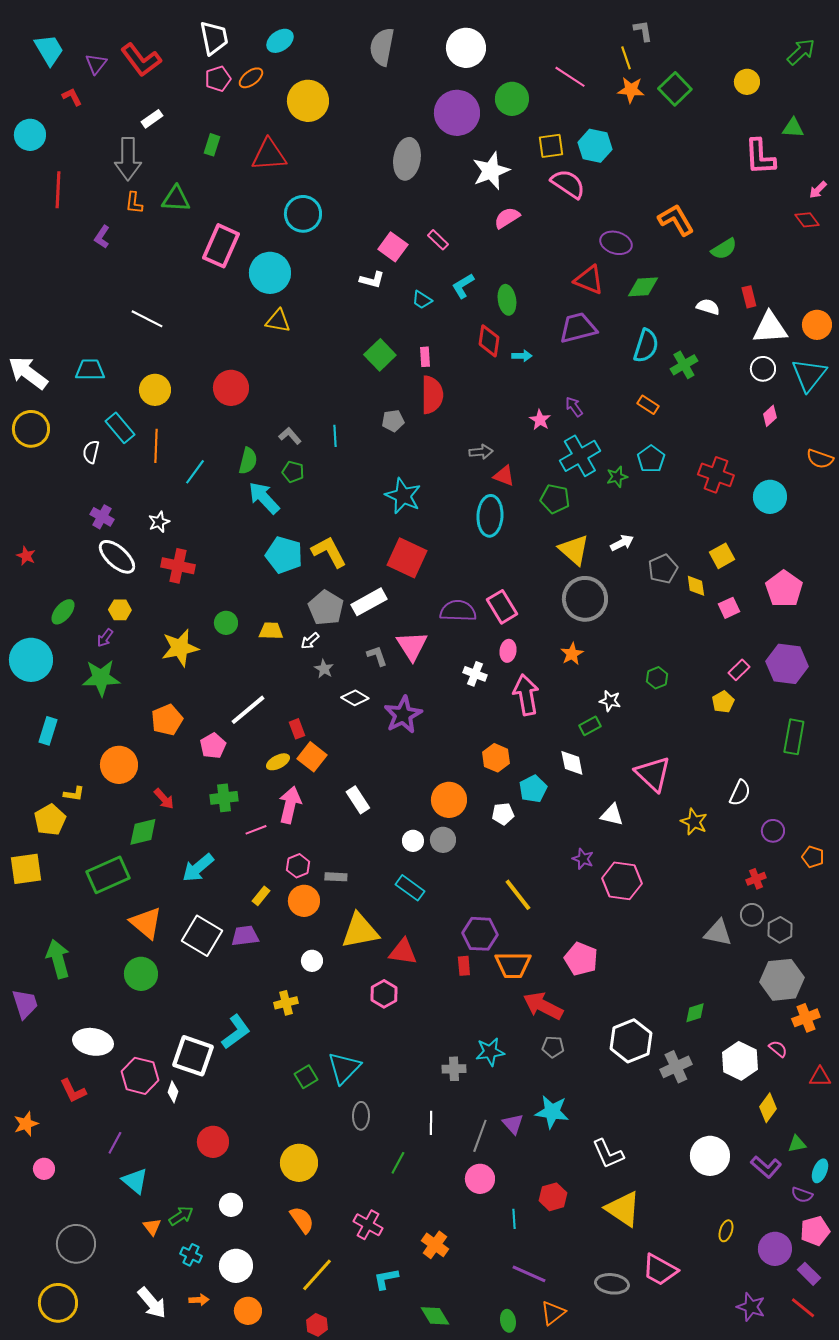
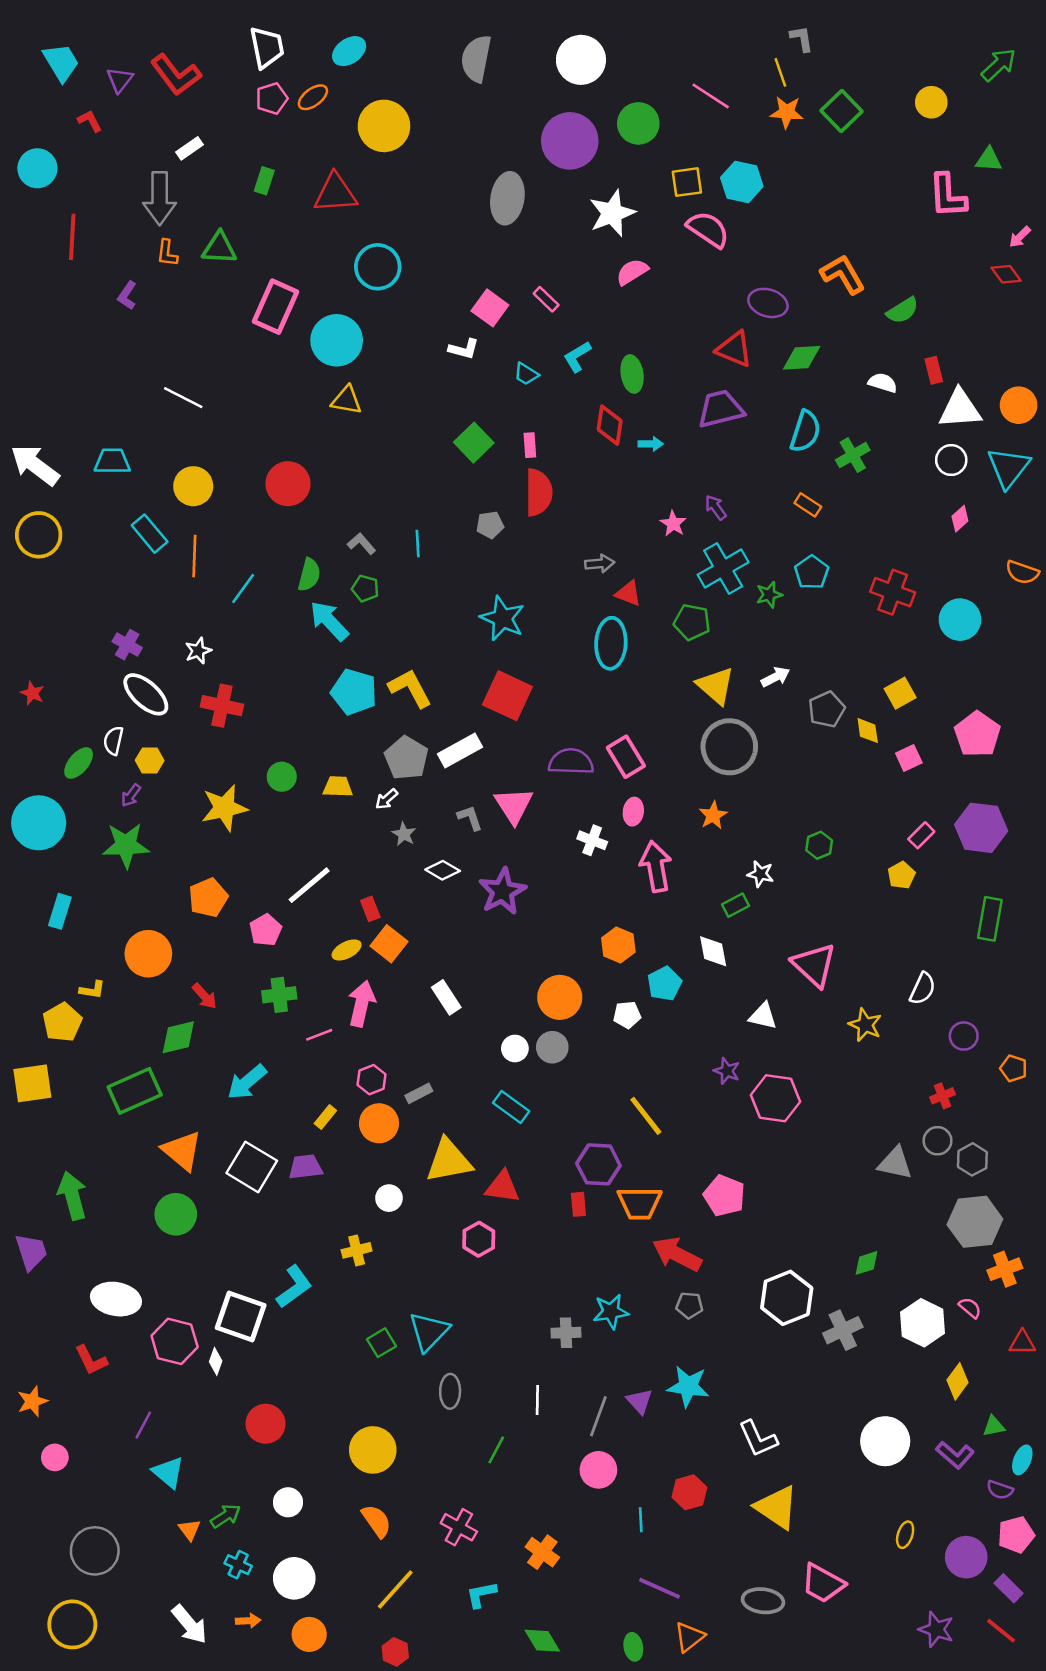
white semicircle: (91, 452) -> (113, 741), moved
gray rectangle: (336, 877) -> (419, 1093), turned -30

